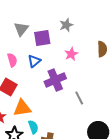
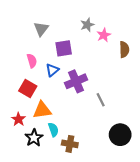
purple square: (42, 38) -> (64, 48), moved
pink star: (71, 54) -> (104, 35), moved
blue triangle: (34, 61) -> (52, 70), moved

